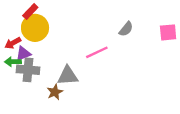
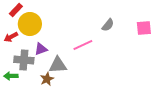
red rectangle: (30, 11) -> (16, 10), moved
purple triangle: (23, 53) -> (41, 49), moved
green arrow: (13, 62) -> (11, 76), moved

